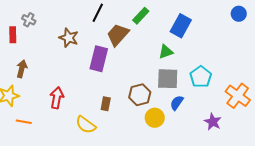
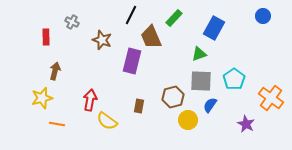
blue circle: (239, 14) -> (263, 16), moved
gray cross: (29, 20) -> (72, 22), moved
brown trapezoid: (118, 35) -> (151, 37), turned -65
yellow semicircle: (86, 125) -> (107, 121), moved

